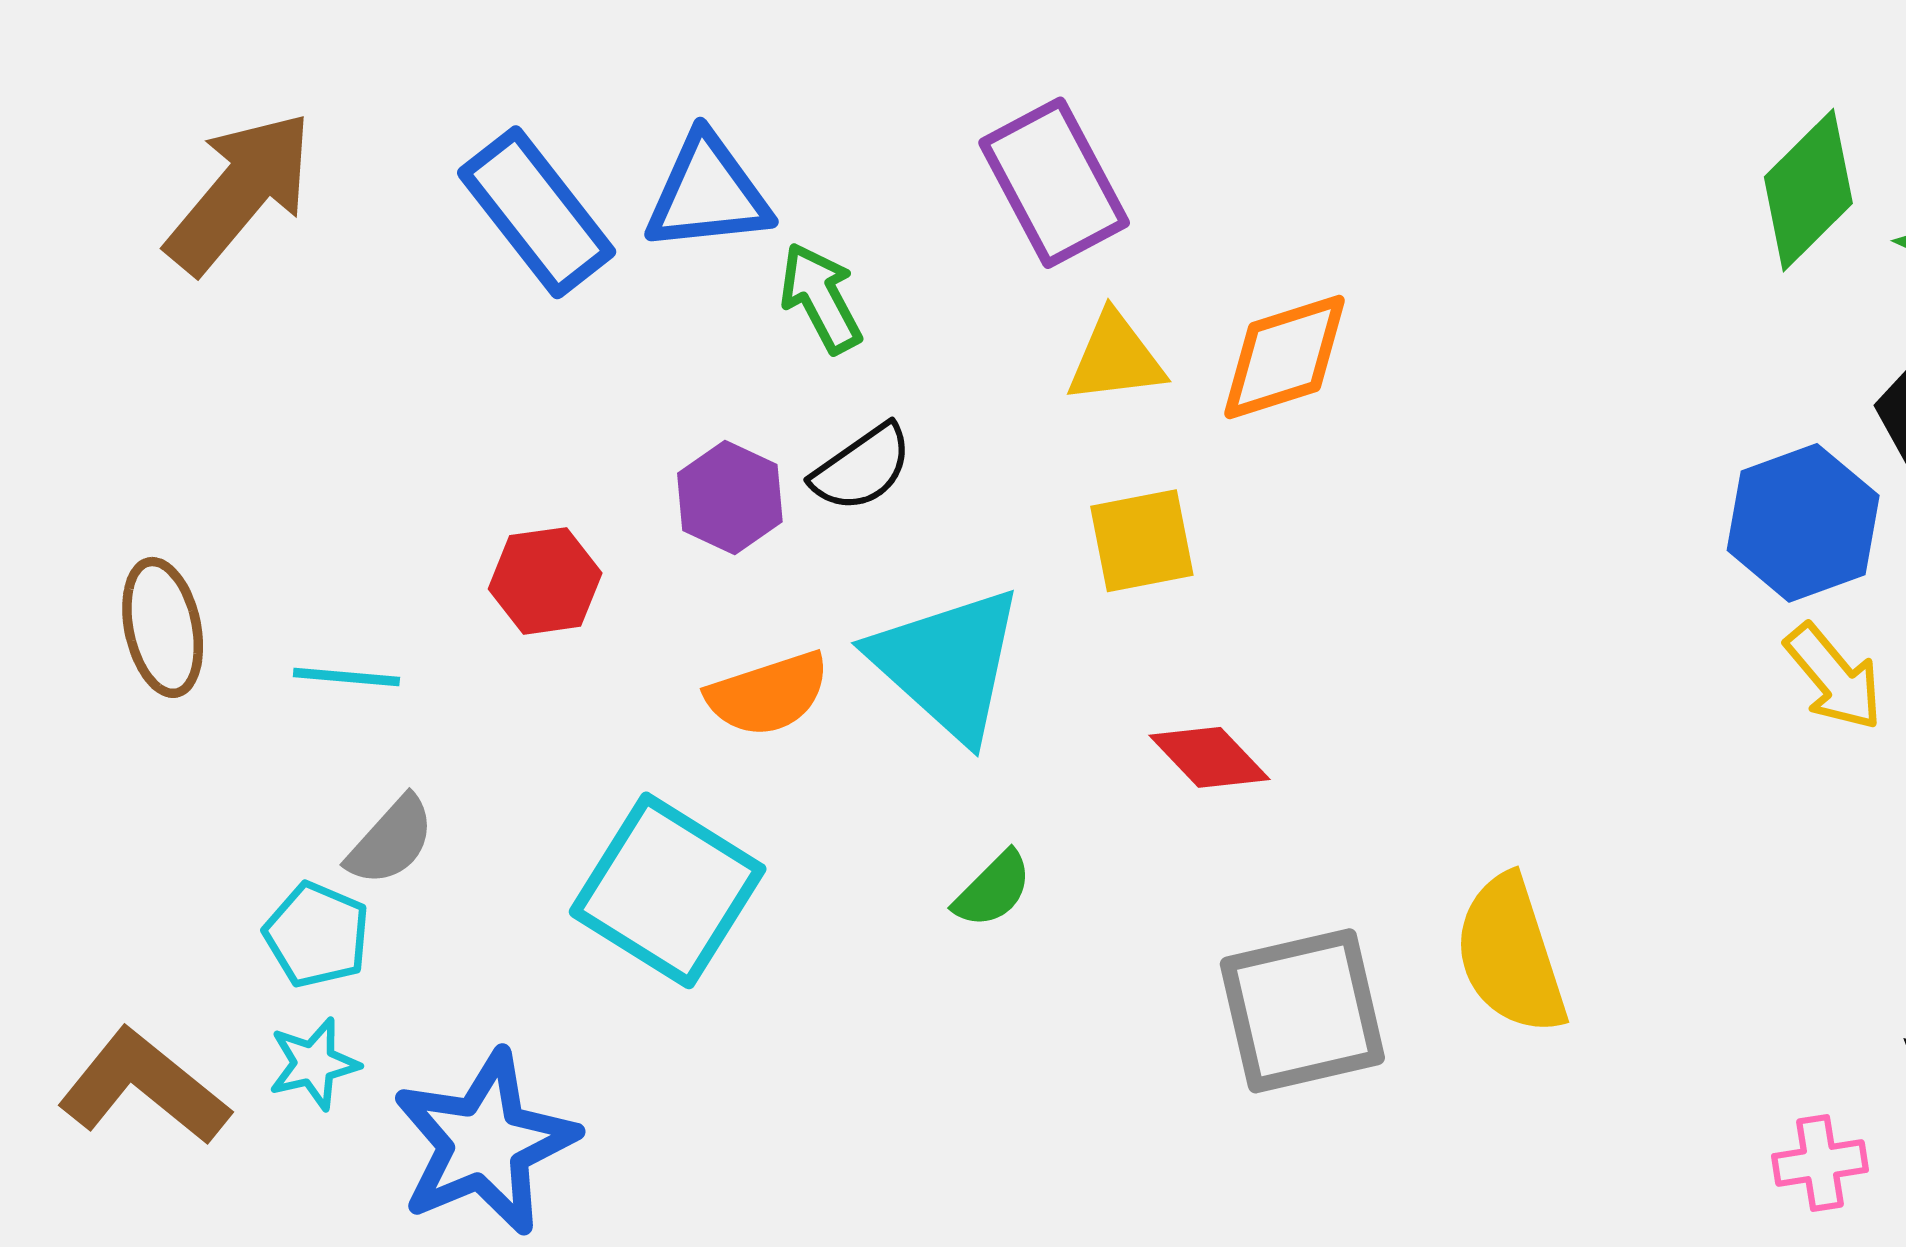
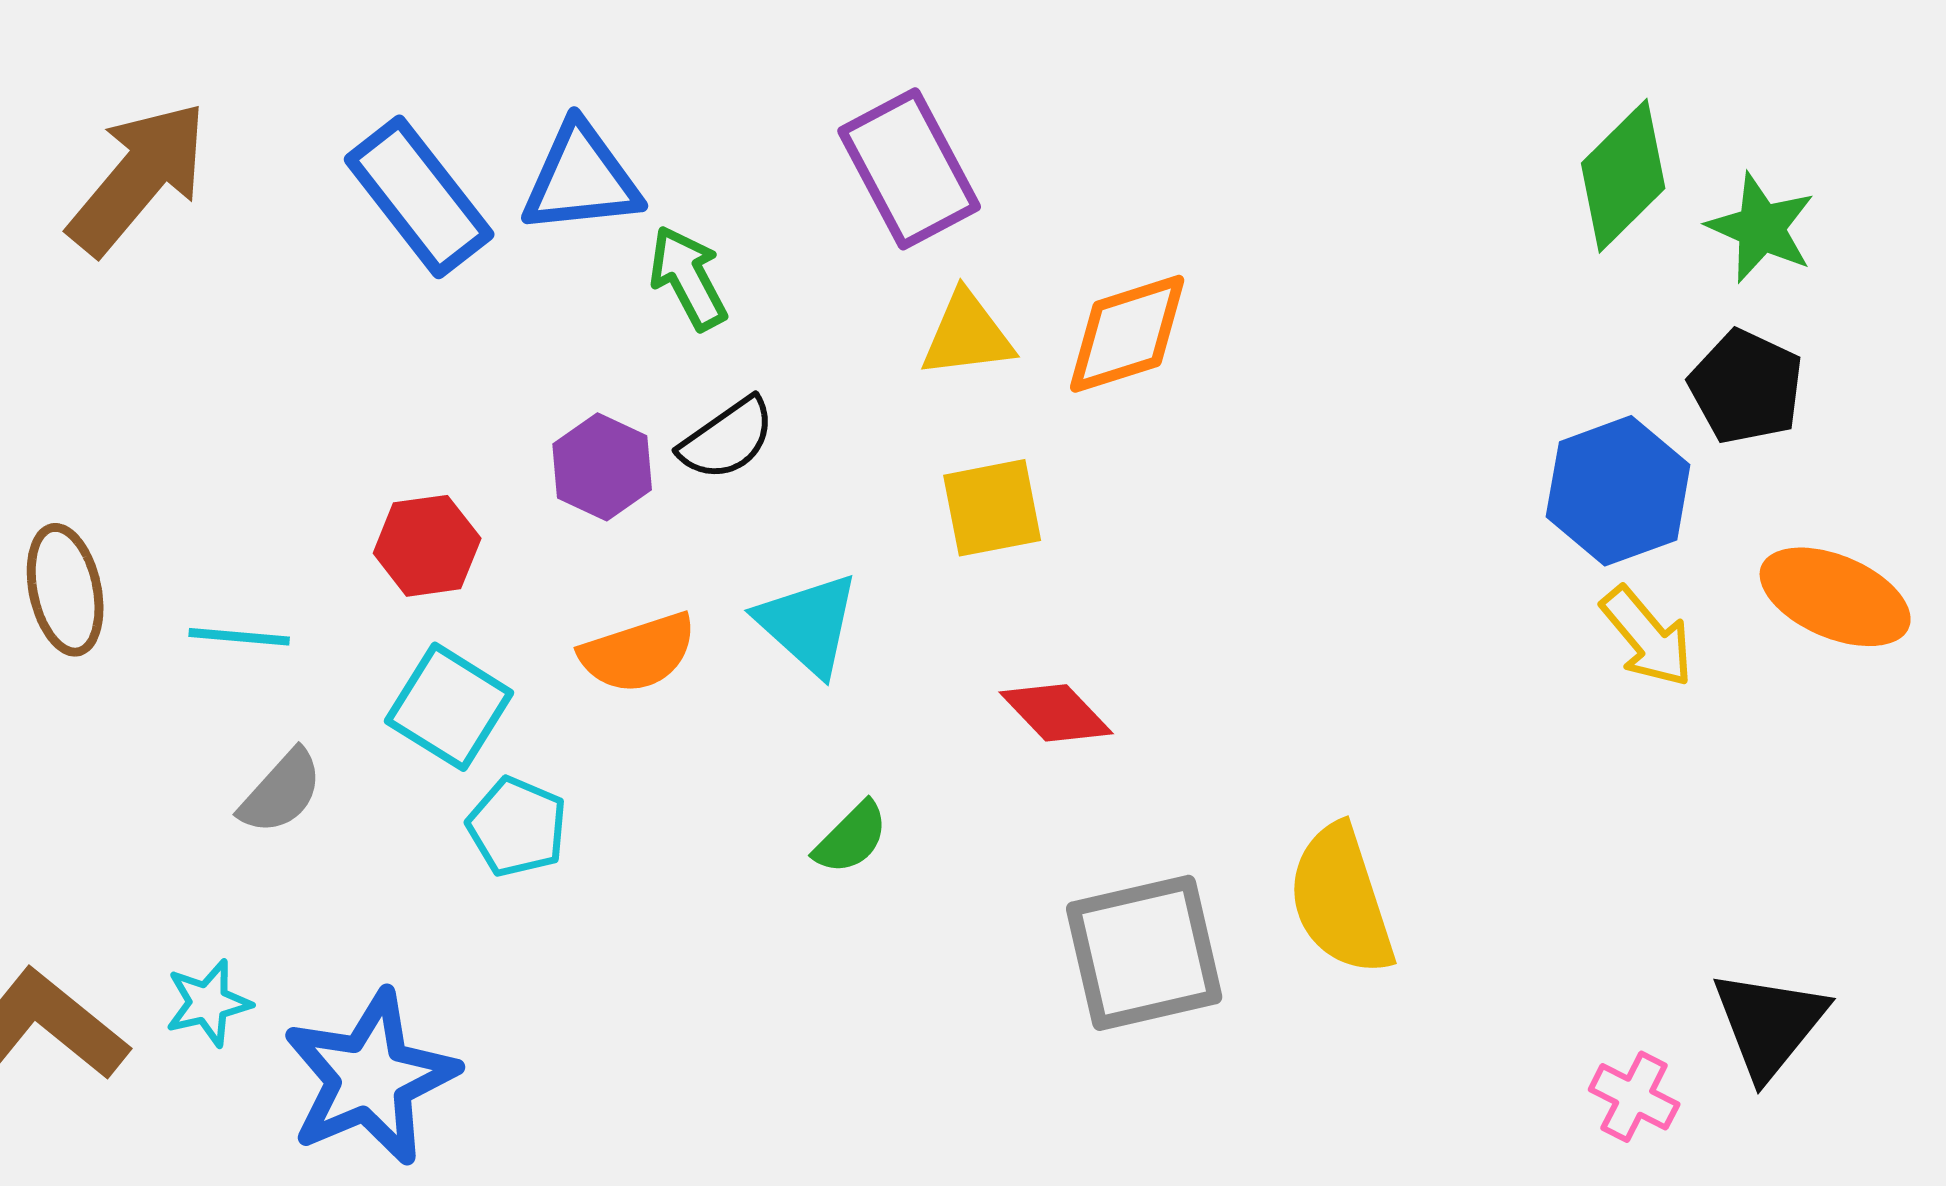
cyan triangle: (947, 663) -> (808, 624), size x0.7
cyan square: (668, 890) -> (449, 707), moved, size x0.7
cyan pentagon: (317, 935) -> (517, 827), moved
pink cross: (1820, 1163) -> (1634, 1097), turned 36

